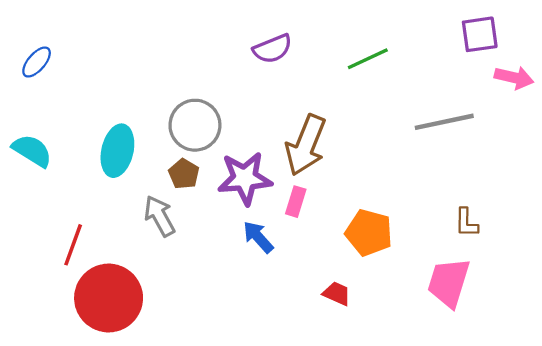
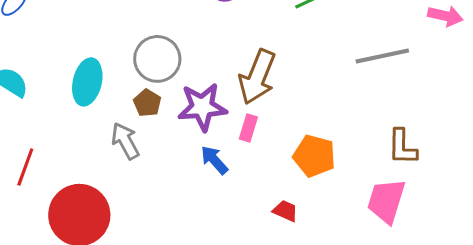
brown L-shape: (466, 223) -> (402, 147), size x1.4
red line: (73, 245) -> (25, 167), moved

